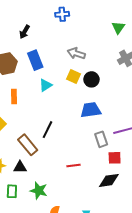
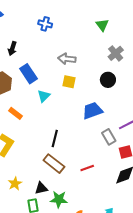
blue cross: (62, 14) -> (45, 24), turned 32
black circle: (91, 79) -> (108, 80), moved
orange rectangle: (14, 97) -> (15, 113), turned -40
brown rectangle: (28, 145) -> (54, 164), moved
black triangle: (20, 167) -> (41, 188), moved

